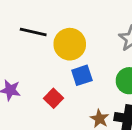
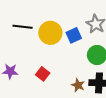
blue square: (82, 75) -> (74, 35), moved

